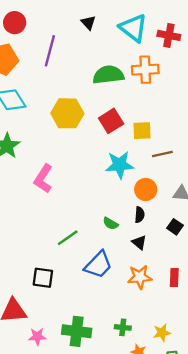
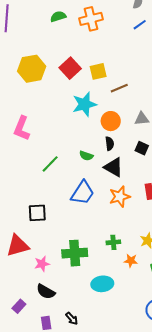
green semicircle: (108, 75) -> (58, 16), moved, size x0.6
green line: (68, 238) -> (50, 164), moved
black triangle: (139, 242) -> (114, 167), size x1.5

